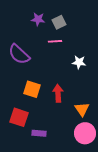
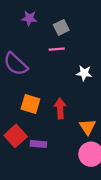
purple star: (38, 19) -> (29, 18), moved
red square: (19, 117) -> (16, 136), turned 30
purple rectangle: (39, 133) -> (38, 144), moved

